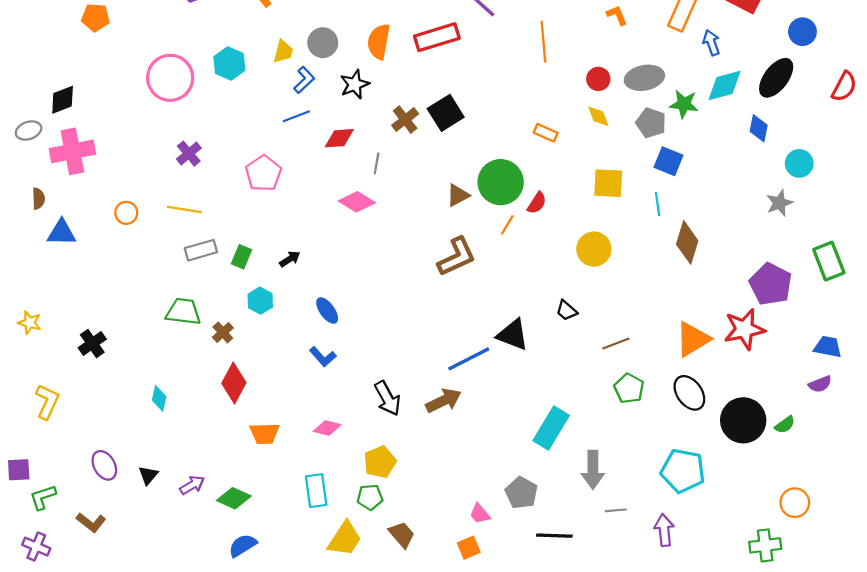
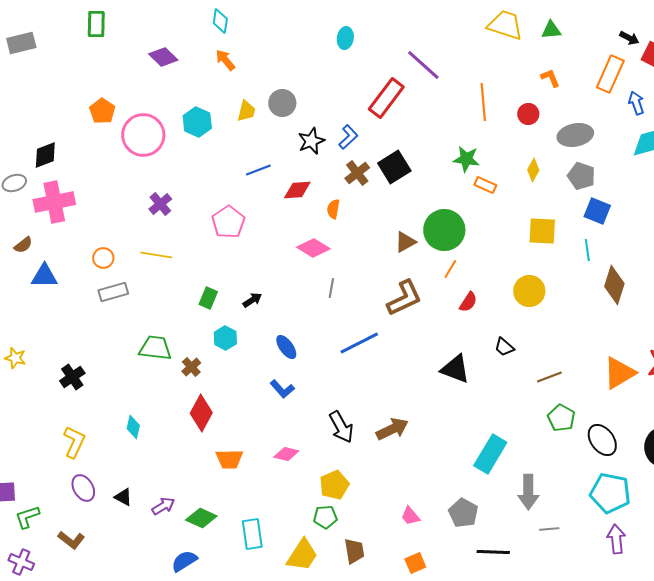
orange pentagon: (96, 17) -> (102, 111), moved, turned 30
red rectangle: (437, 37) -> (386, 98), turned -36
orange semicircle: (379, 42) -> (333, 209), moved, size x0.6
red circle: (598, 79) -> (528, 114), moved
blue L-shape: (304, 80) -> (348, 137), moved
green star: (684, 104) -> (466, 159), moved
yellow diamond: (598, 116) -> (533, 170), turned 50
gray line: (377, 163) -> (331, 288), moved
brown semicircle: (38, 199) -> (23, 245), turned 54
red semicircle: (537, 203) -> (468, 302), moved
gray rectangle: (201, 250) -> (113, 292), moved
blue line: (469, 359) -> (359, 343), moved
black ellipse: (689, 393) -> (602, 440), moved
yellow L-shape: (47, 402) -> (74, 442), moved
black triangle: (148, 475) -> (123, 497), turned -42
cyan rectangle: (316, 491) -> (252, 534), moved
pink trapezoid: (480, 514) -> (410, 516), moved
purple arrow: (664, 530) -> (616, 539), moved
brown trapezoid: (402, 534) -> (354, 551), turned 32
blue semicircle: (243, 545) -> (184, 561), moved

